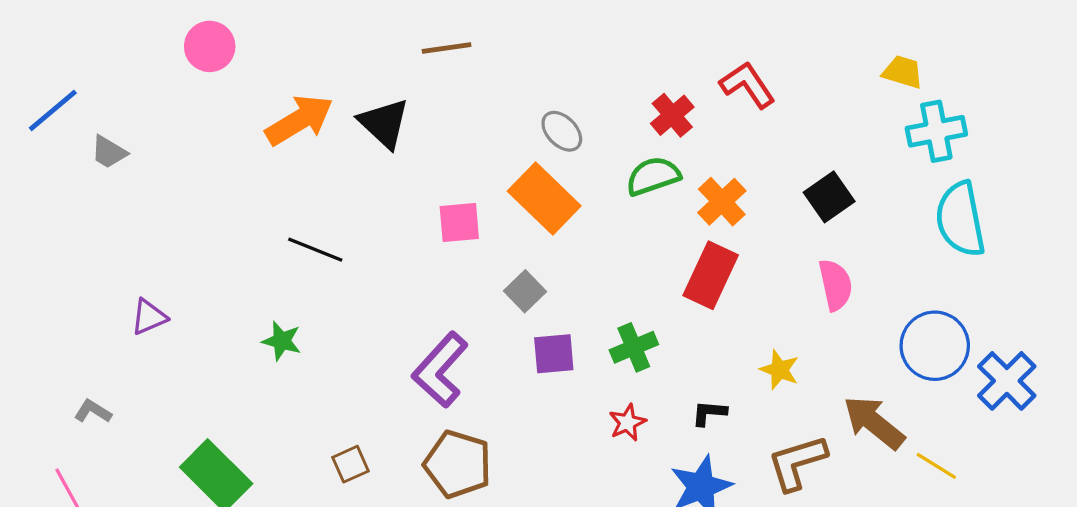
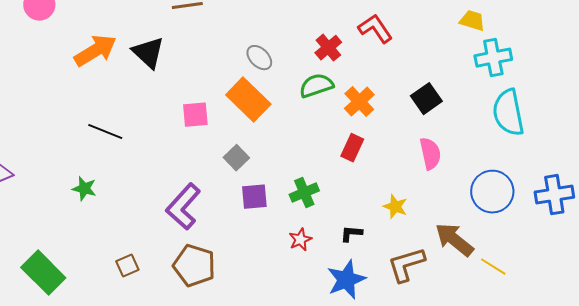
red rectangle: (711, 275) -> (352, 148), size x0.7
blue cross: (1007, 381) -> (554, 195), moved, turned 36

